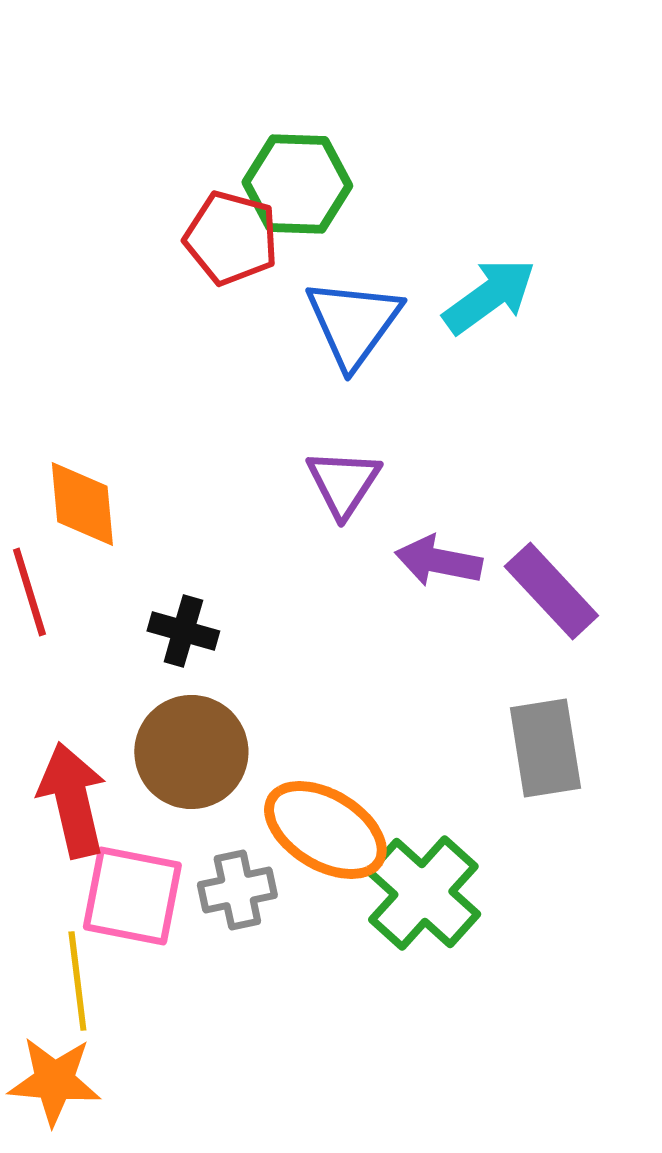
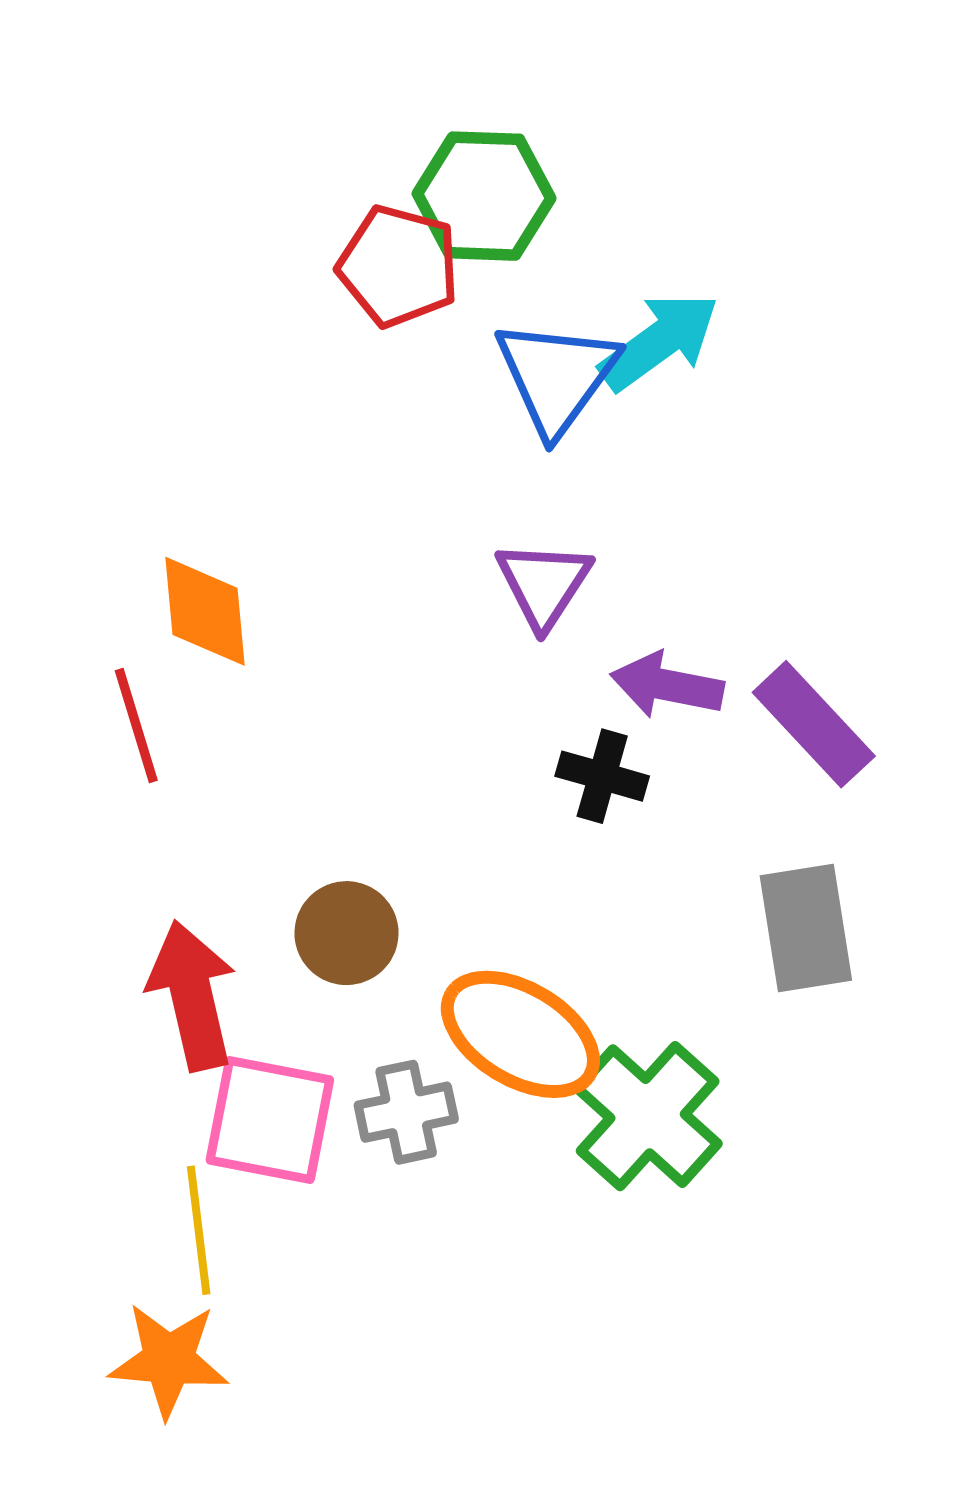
cyan arrow: (489, 296) -> (659, 341), moved
black cross: (183, 631) -> (602, 776), moved
brown circle: (191, 752) -> (346, 933), size x0.7

